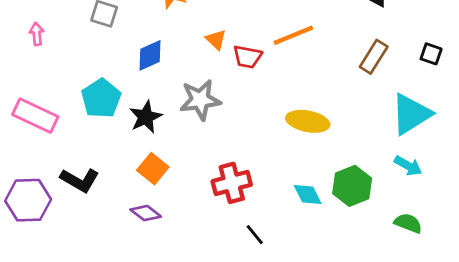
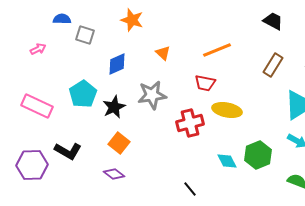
pink arrow: (37, 34) -> (38, 49), turned 70
red trapezoid: (247, 57) -> (205, 83), moved
red cross: (232, 183) -> (190, 123), moved

